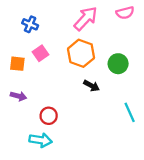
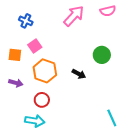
orange hexagon: (81, 53) -> (45, 71), moved
cyan line: (130, 112) -> (112, 118), moved

